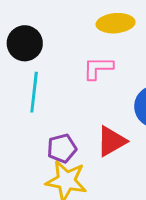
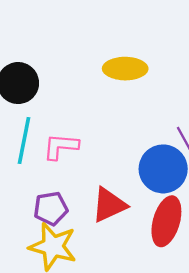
pink L-shape: (98, 68) -> (61, 146), moved

